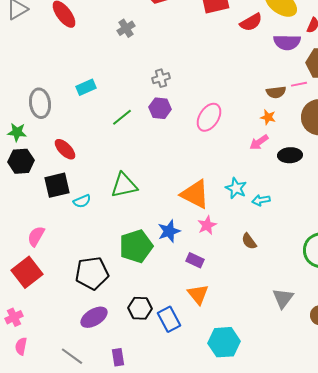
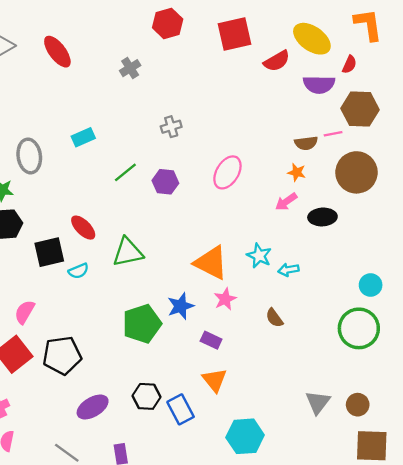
purple hexagon: (160, 108) -> (165, 182), moved
red ellipse: (65, 149) -> (83, 228), moved
black pentagon: (92, 273) -> (62, 355), moved
gray triangle: (283, 298) -> (318, 402), moved

